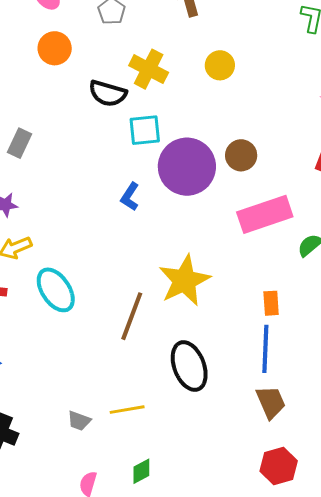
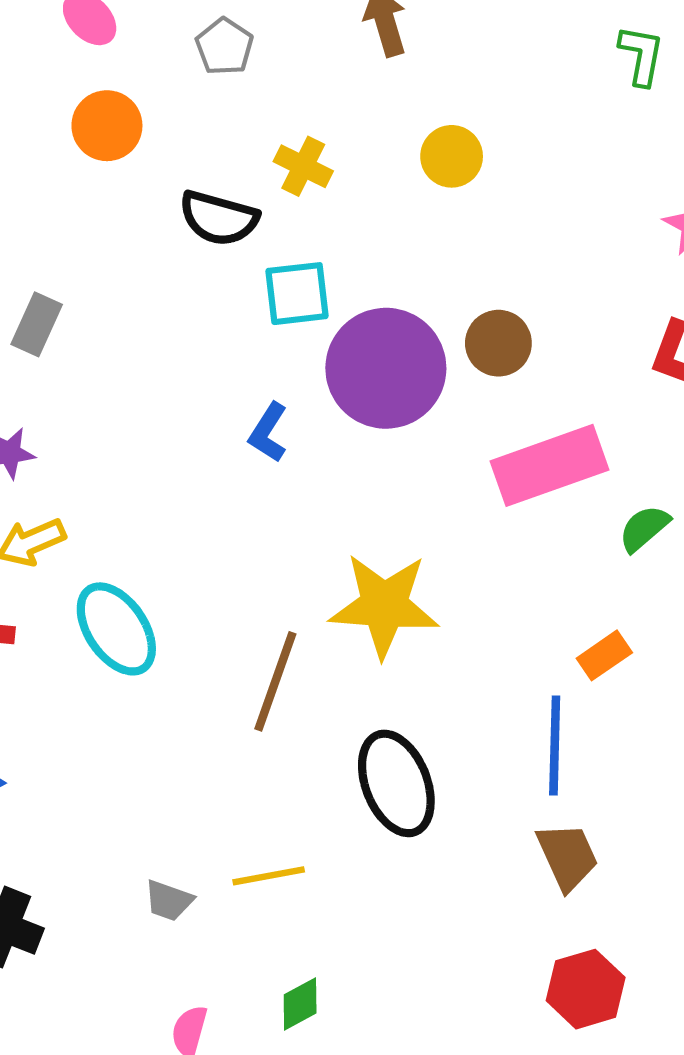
yellow cross: (149, 69) -> (303, 166), size x0.7
yellow star: (184, 280) -> (384, 605), turned 30
orange rectangle: (271, 303) -> (604, 655), moved, turned 60

